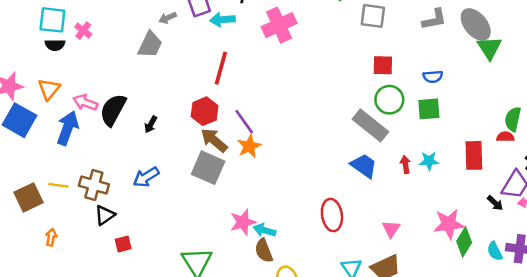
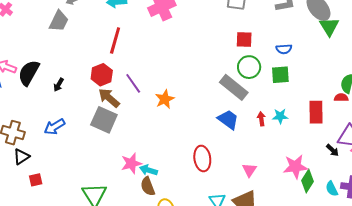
orange star: (249, 146) -> (165, 99), moved

